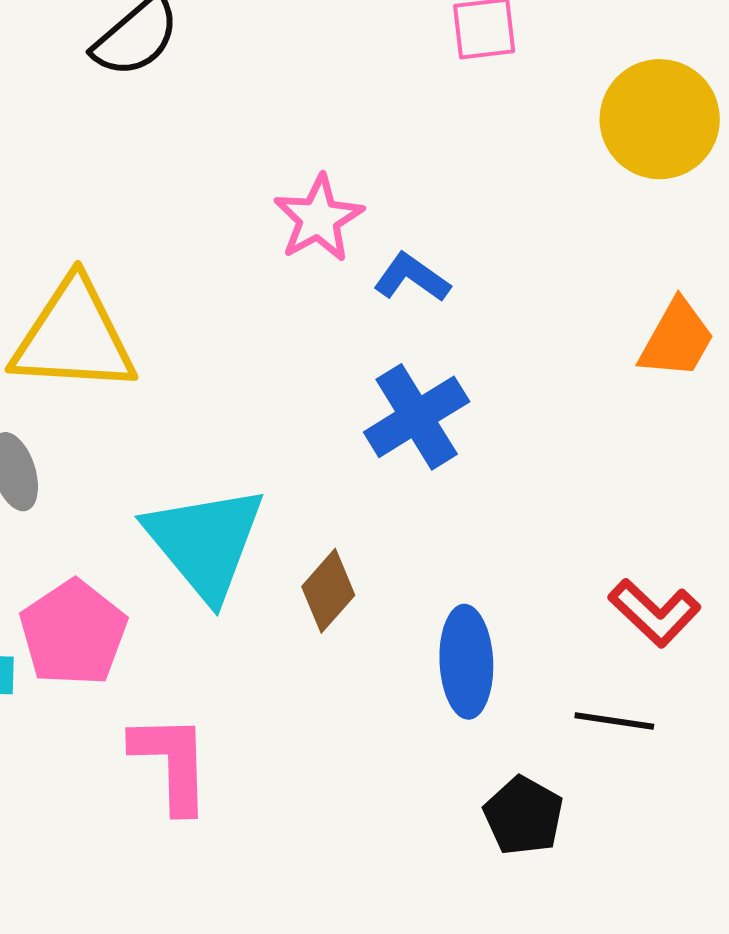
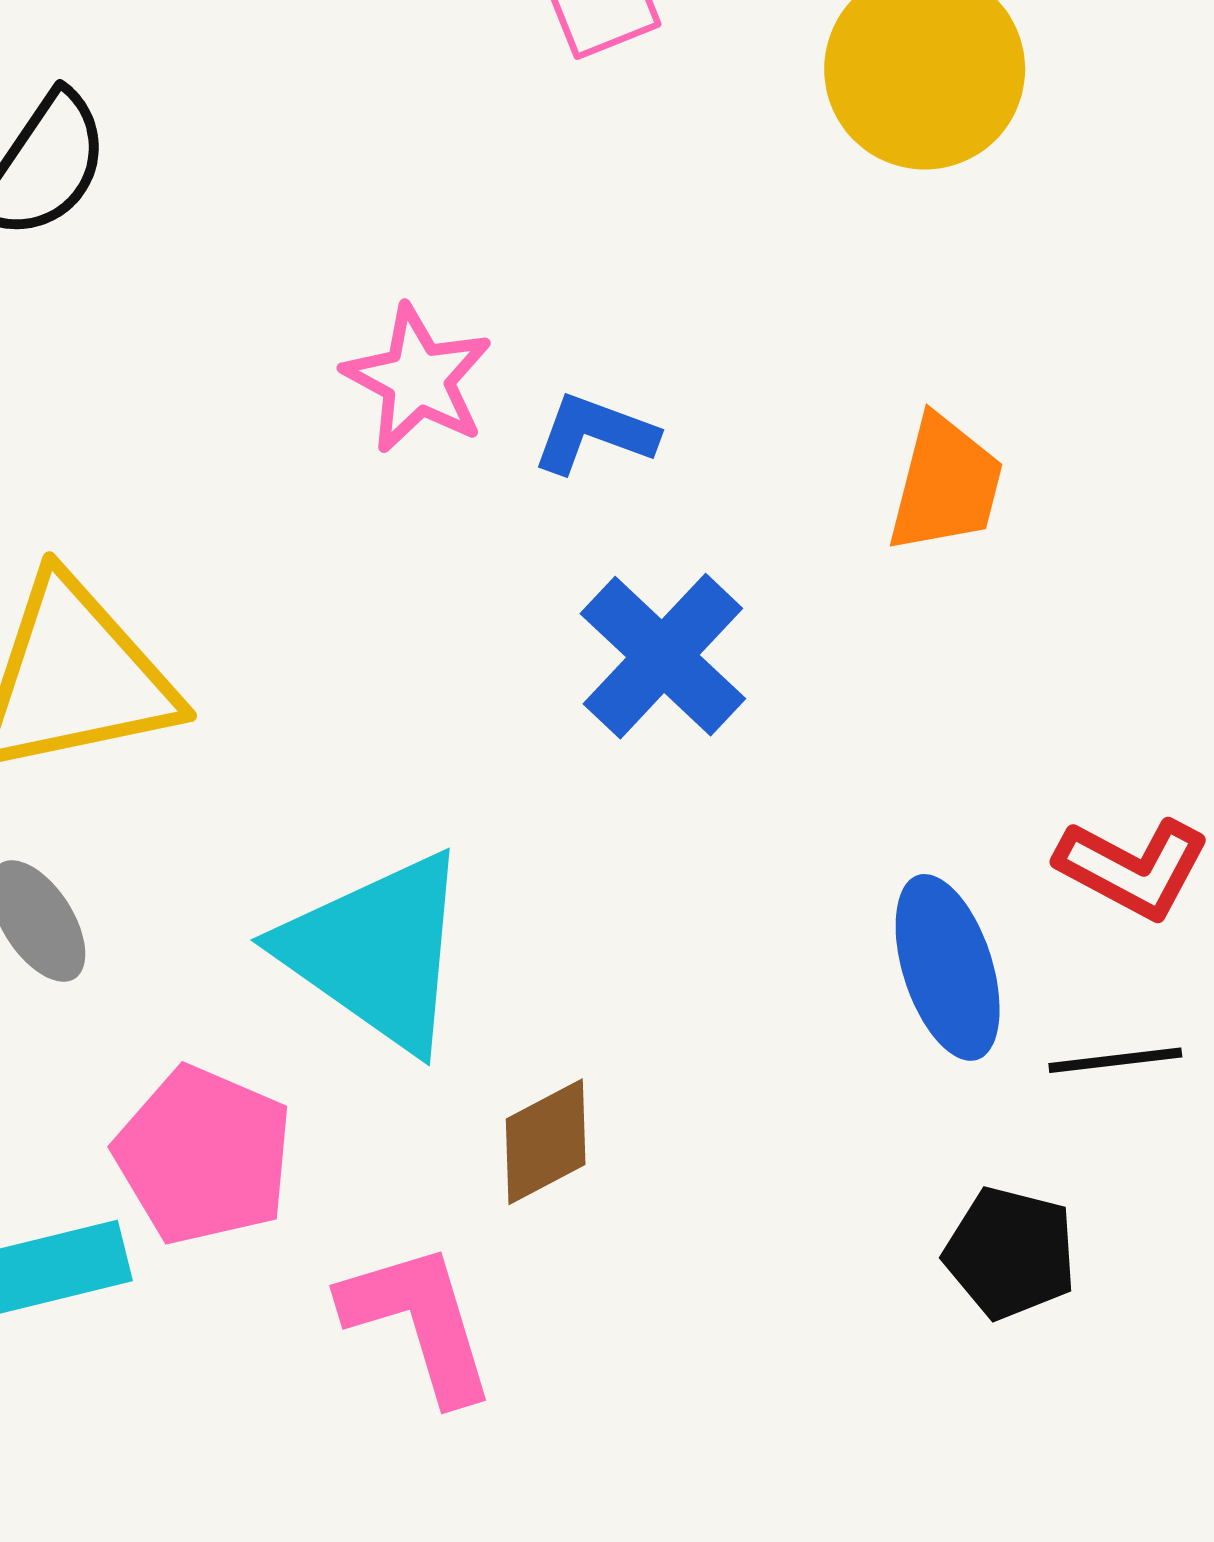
orange trapezoid: (677, 339) -> (946, 484), moved
brown diamond: (328, 591) -> (546, 1142), moved, turned 36
blue ellipse: (466, 662) -> (948, 967), moved

